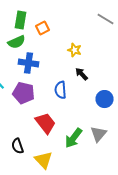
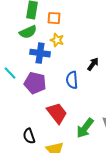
orange square: (42, 28) -> (54, 18), turned 32
yellow star: (74, 50) -> (57, 40), moved
black arrow: (82, 74) -> (93, 64), turned 80

